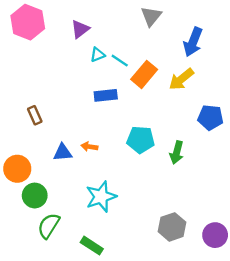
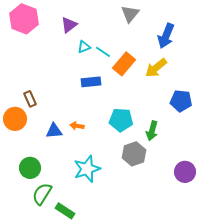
orange circle: (17, 169) -> (15, 119), moved
gray hexagon: (172, 227) -> (134, 154), moved
purple circle: (215, 235) -> (185, 172), moved
green rectangle: (92, 246) -> (65, 211), moved

